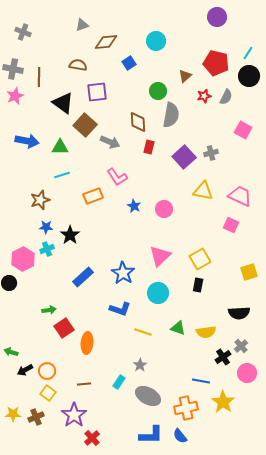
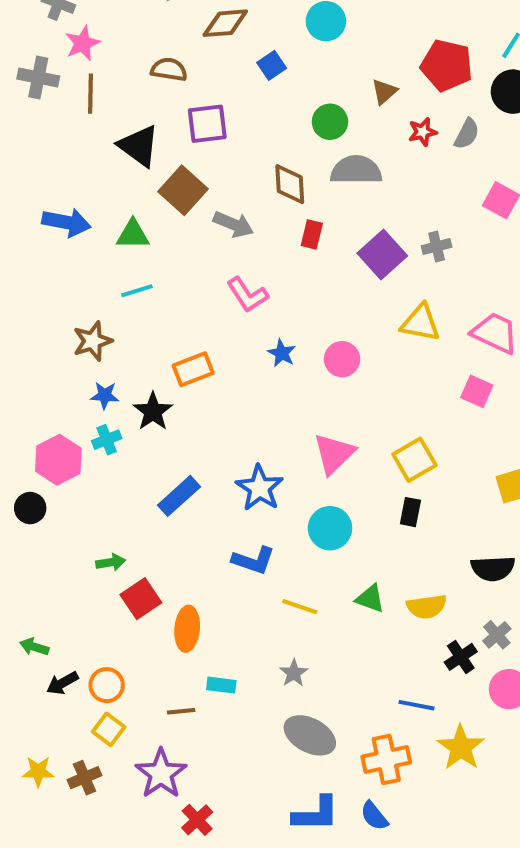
pink star: (15, 96) -> (82, 43), moved
gray semicircle: (171, 115) -> (356, 170), turned -100
orange rectangle: (93, 196) -> (193, 369), moved
cyan rectangle: (119, 382) -> (221, 685), moved, turned 64

